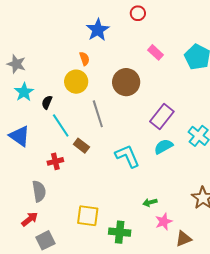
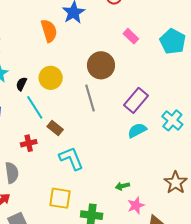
orange semicircle: (84, 59) -> (49, 31), moved, size x1.6
yellow circle: (76, 82) -> (51, 78), moved
gray line: (98, 114) -> (90, 98), moved
cyan L-shape: (127, 156) -> (71, 158), moved

